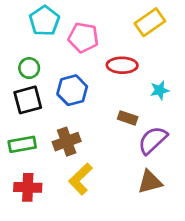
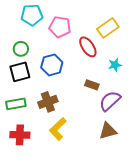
cyan pentagon: (44, 21) -> (32, 15), turned 30
yellow rectangle: (150, 22) -> (108, 28), moved
red ellipse: (122, 65) -> (88, 47), turned 55

